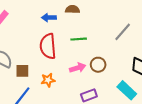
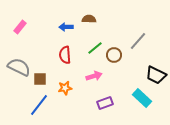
green line: (79, 39) -> (95, 48), turned -35
red semicircle: (48, 46) -> (65, 55), size x0.7
brown circle: (98, 65) -> (114, 55), moved

